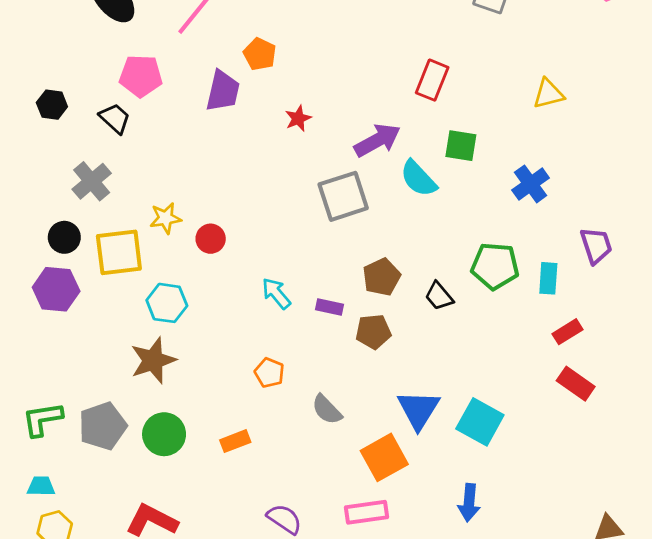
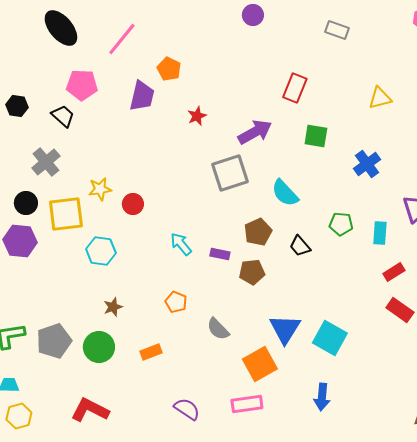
cyan semicircle: (418, 179) -> (285, 193), moved
green pentagon: (495, 266) -> (341, 224), size x0.7
brown star: (153, 360) -> (113, 307), moved, size x0.6

